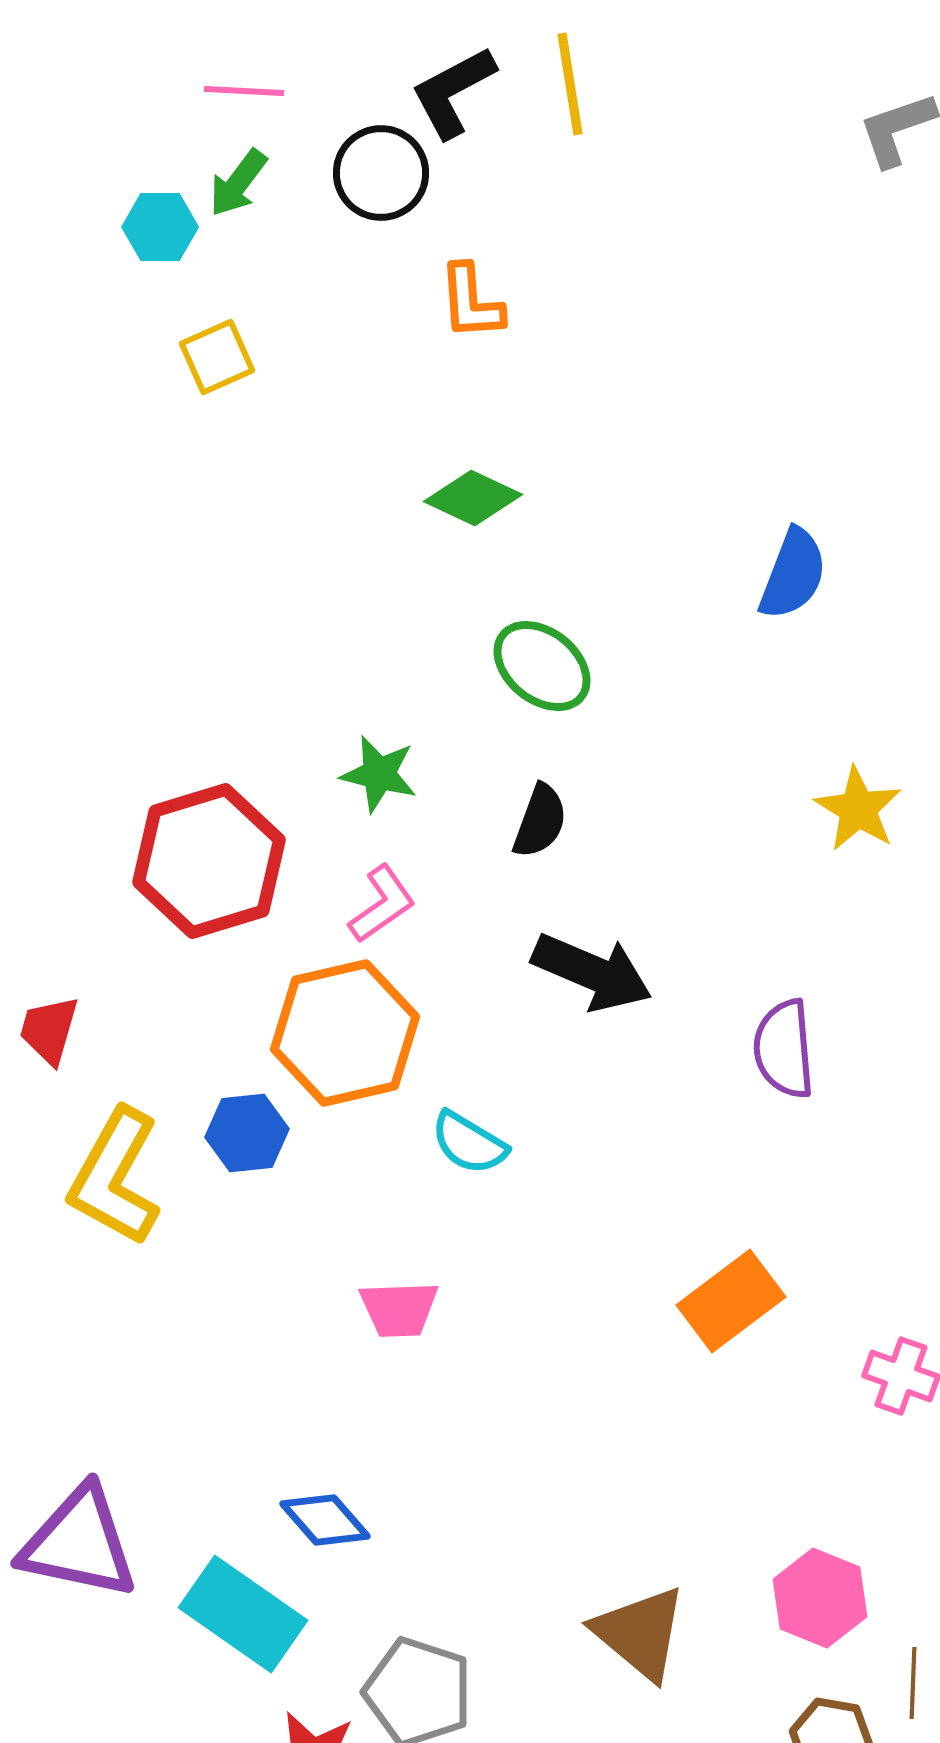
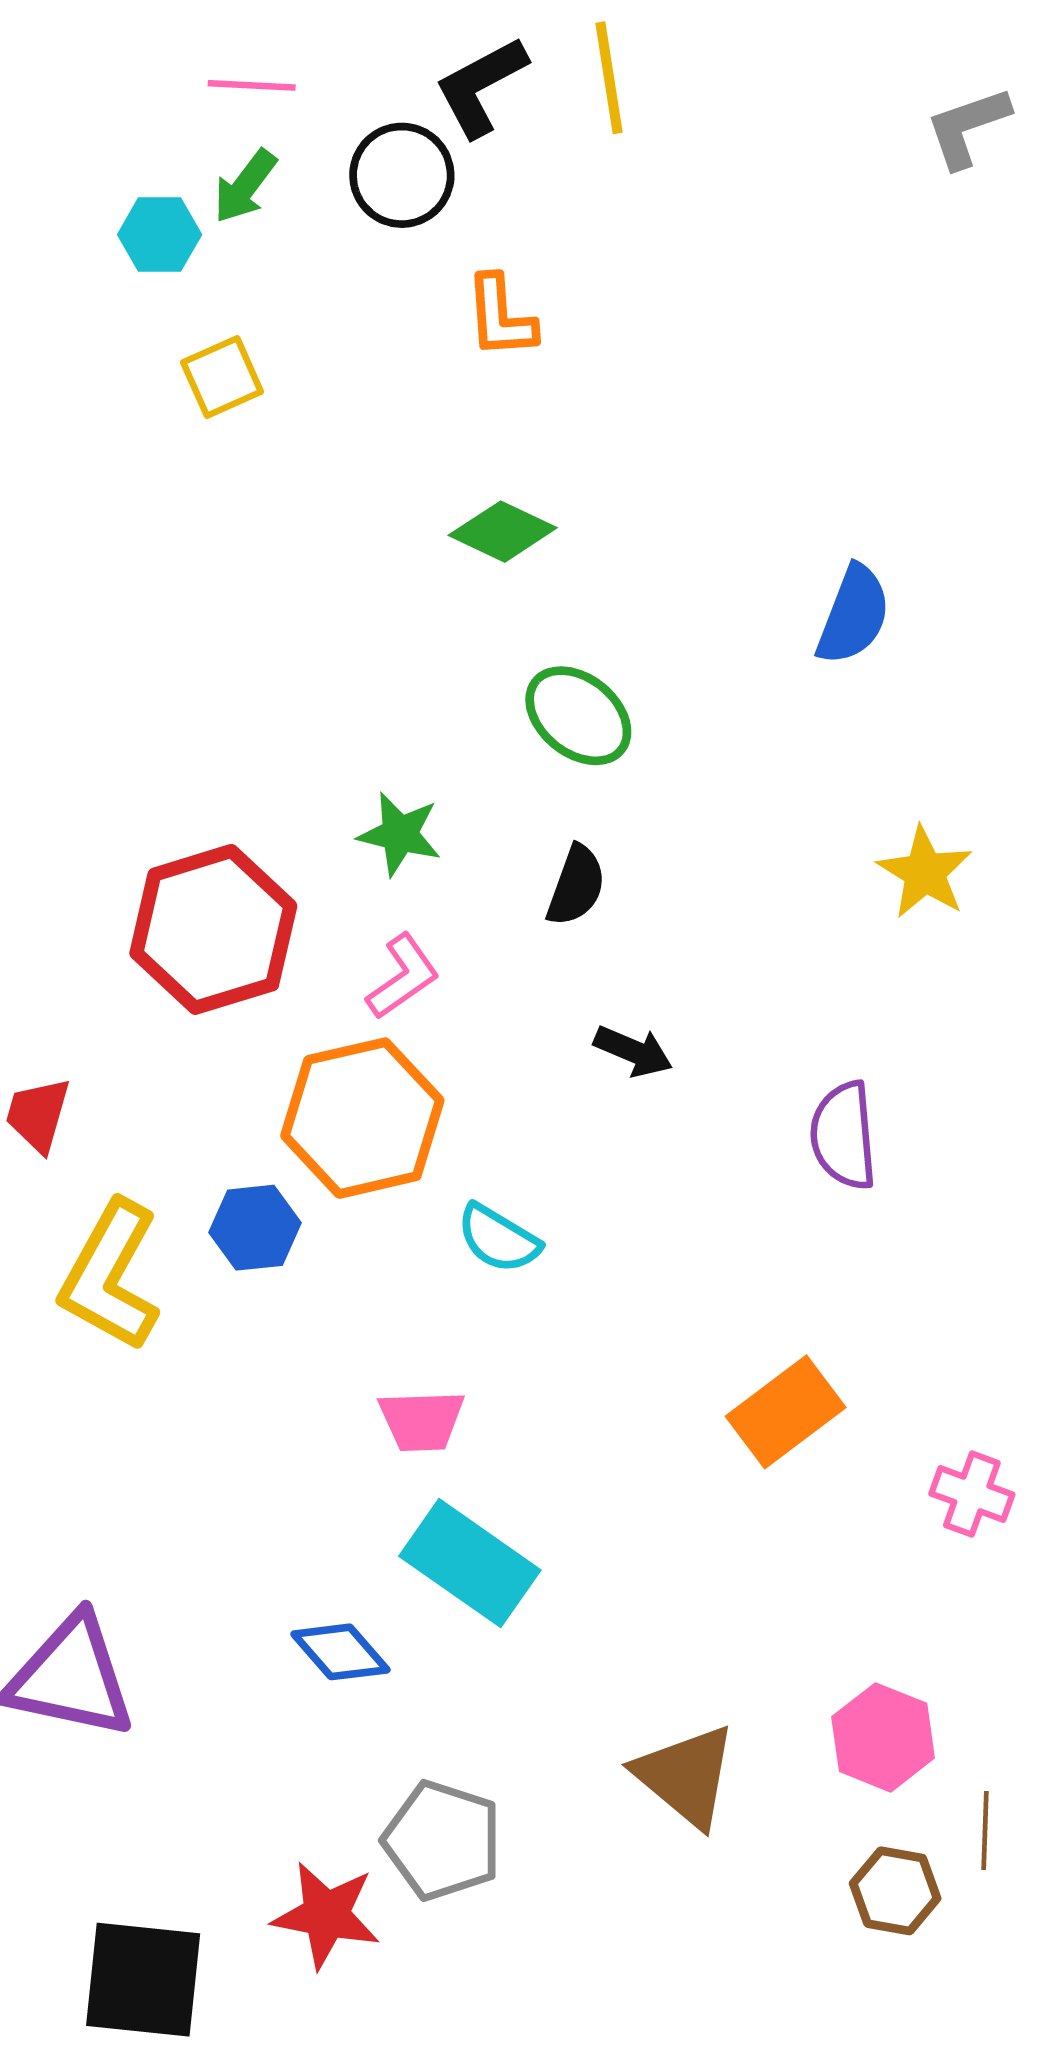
black arrow: (592, 972) -> (633, 1051), size x0.6
cyan rectangle: (243, 1614) -> (470, 1563), moved

